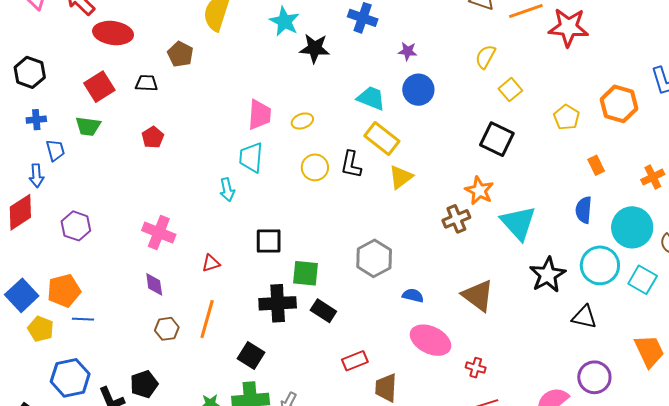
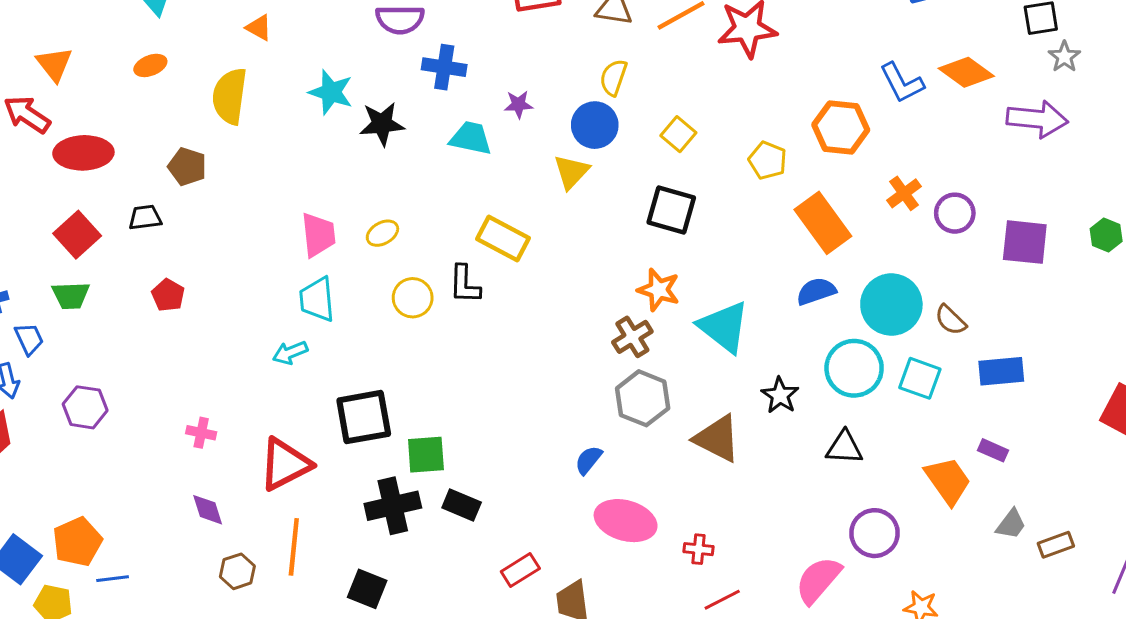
yellow semicircle: (485, 57) -> (613, 77), moved
blue circle: (418, 90) -> (595, 125), moved
cyan trapezoid: (371, 98) -> (471, 138), moved
orange rectangle: (596, 165) -> (823, 223), size x2.0
yellow triangle: (401, 177) -> (571, 172), moved
orange cross: (653, 177) -> (904, 193), moved
cyan arrow: (227, 190) -> (290, 353), turned 90
blue semicircle: (584, 210) -> (816, 291), turned 76
purple hexagon: (76, 226) -> (85, 407), moved
pink cross: (159, 233) -> (201, 433), size x0.6
black square: (269, 241) -> (364, 417), size x1.4
gray hexagon: (374, 258) -> (643, 398), moved
red triangle: (211, 263) -> (285, 464), size x2.0
black star: (548, 275) -> (780, 395), size x0.7
blue semicircle: (413, 296) -> (588, 460), turned -55
brown triangle: (478, 296) -> (717, 439), moved

